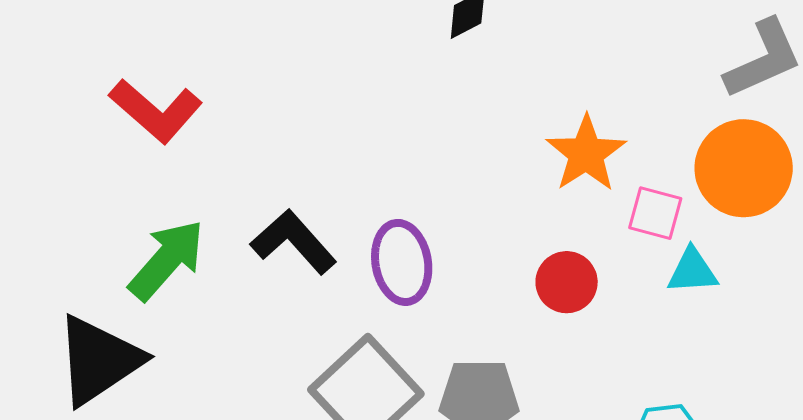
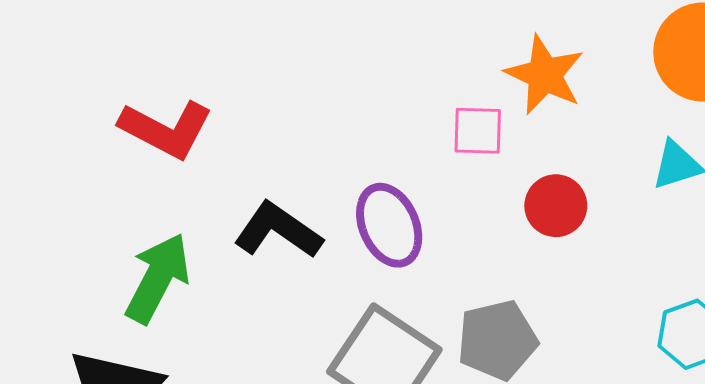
red L-shape: (156, 111) -> (166, 129), moved
pink square: (655, 213) -> (478, 131), moved

